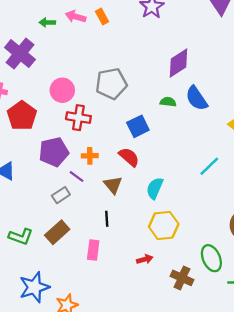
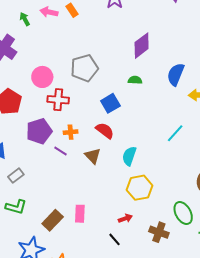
green arrow: (47, 22) -> (25, 19), turned 64
blue semicircle: (197, 98) -> (176, 74), moved, turned 60
gray rectangle: (61, 195) -> (16, 176), moved
black line: (107, 219) -> (115, 239), moved, turned -32
brown rectangle: (57, 232) -> (53, 220), moved

